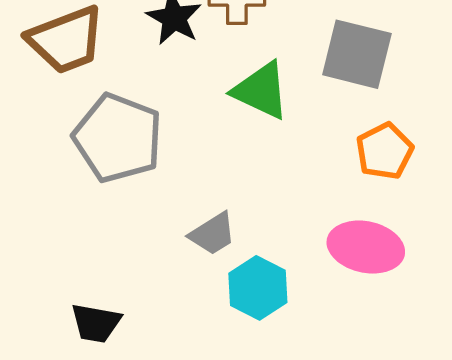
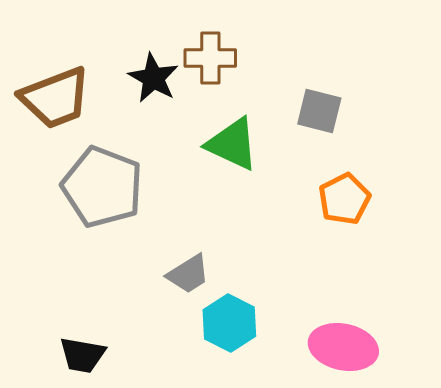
gray square: (357, 54) -> (319, 111), size x0.7
pink ellipse: (366, 247) -> (343, 347), moved

